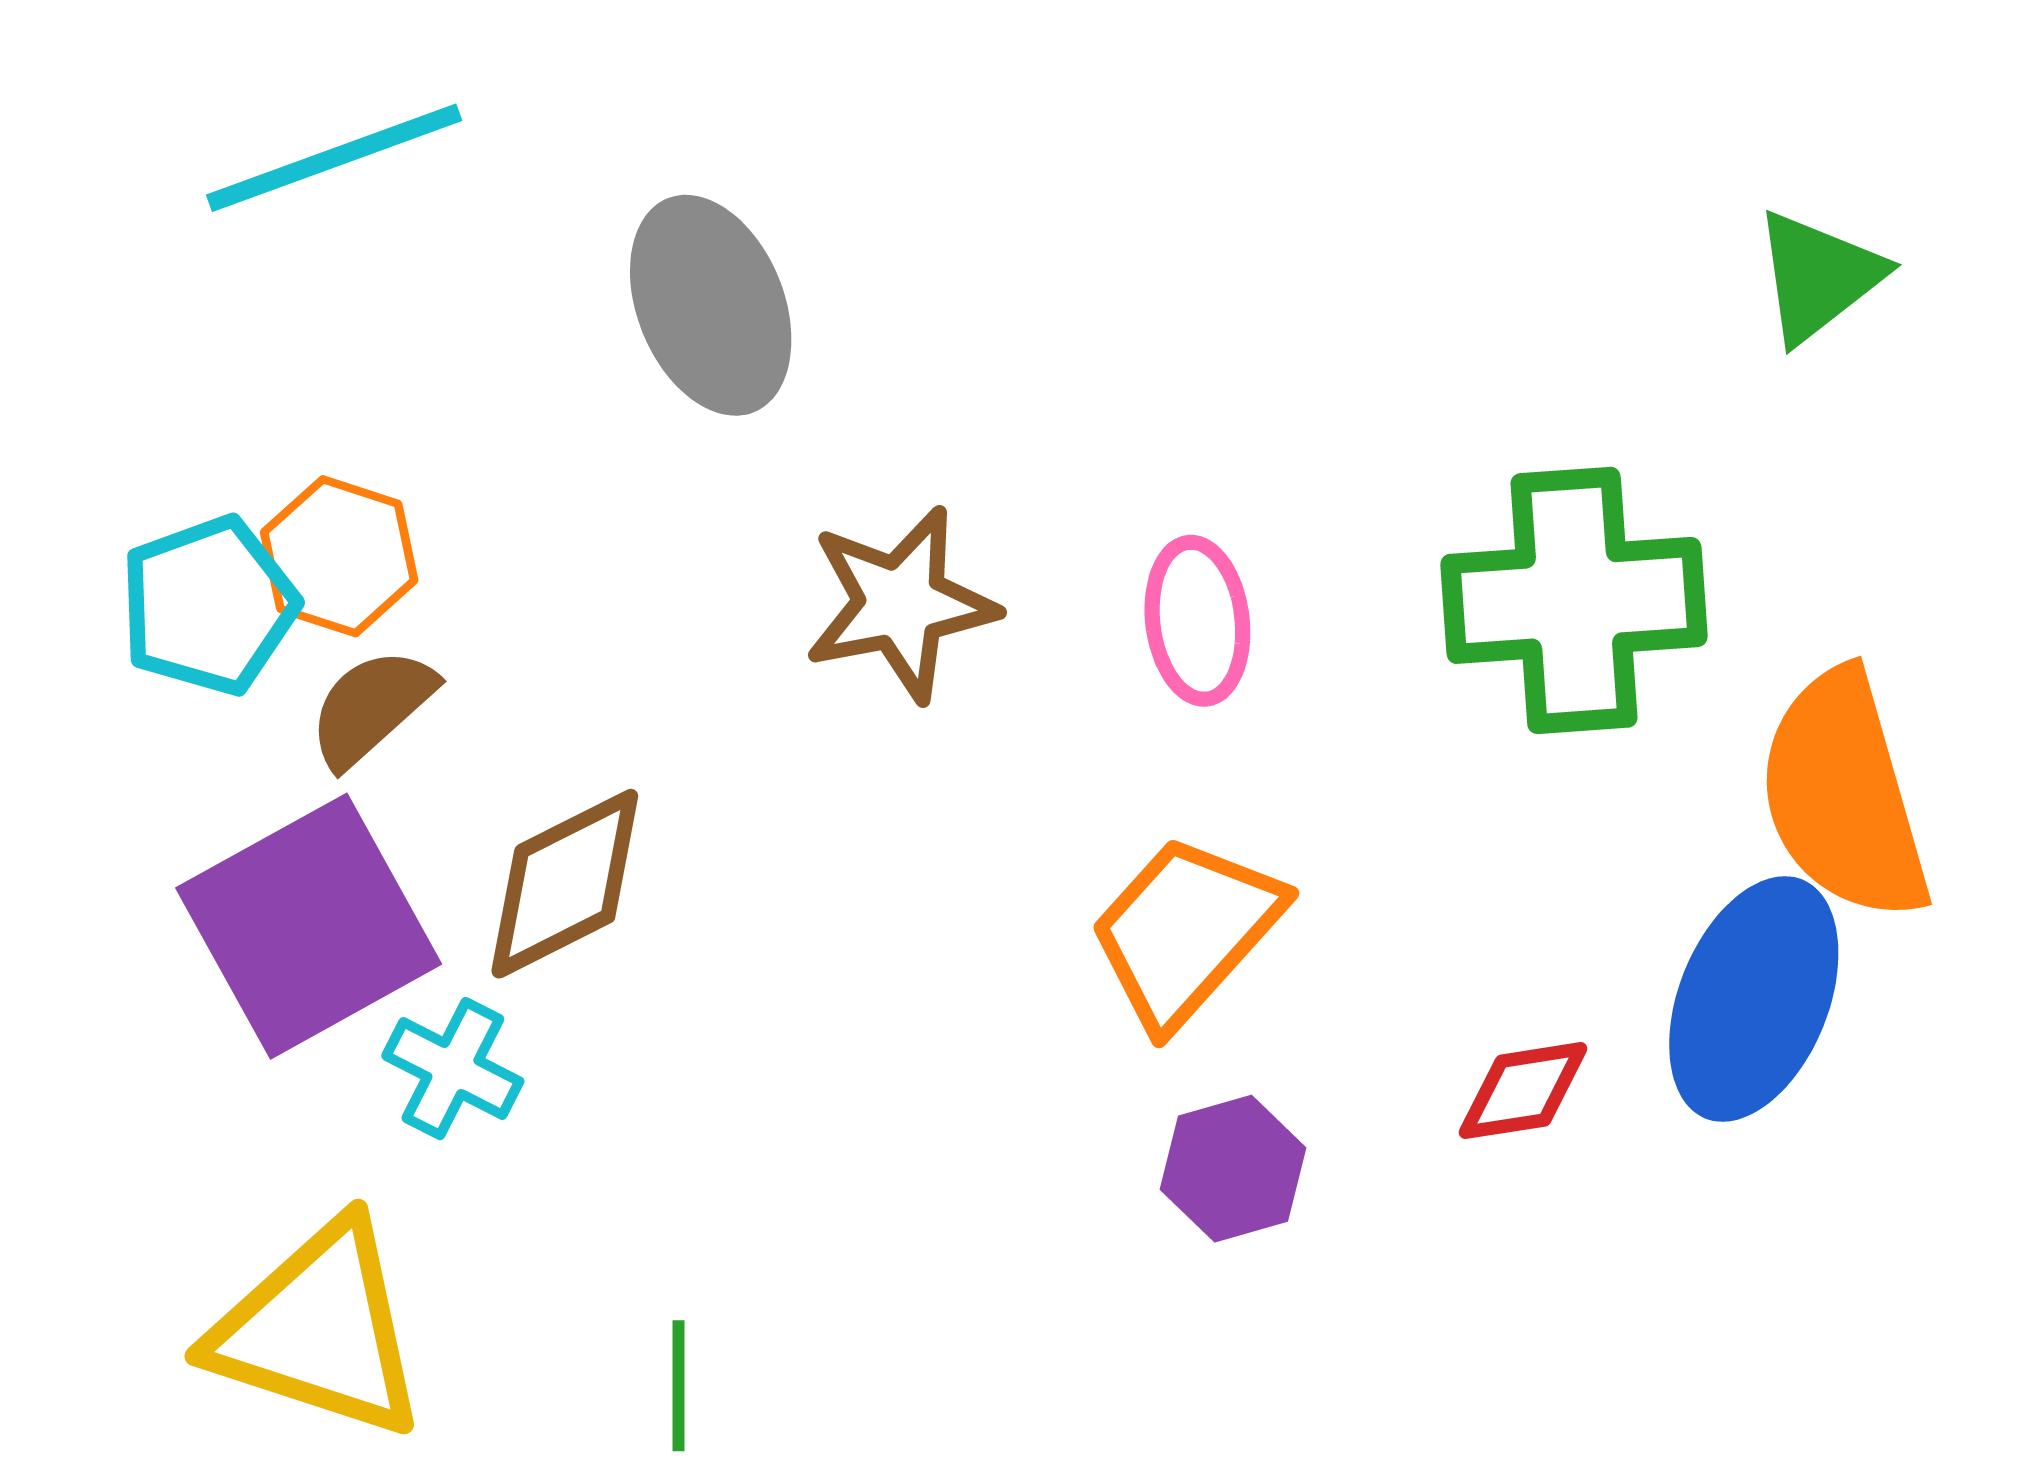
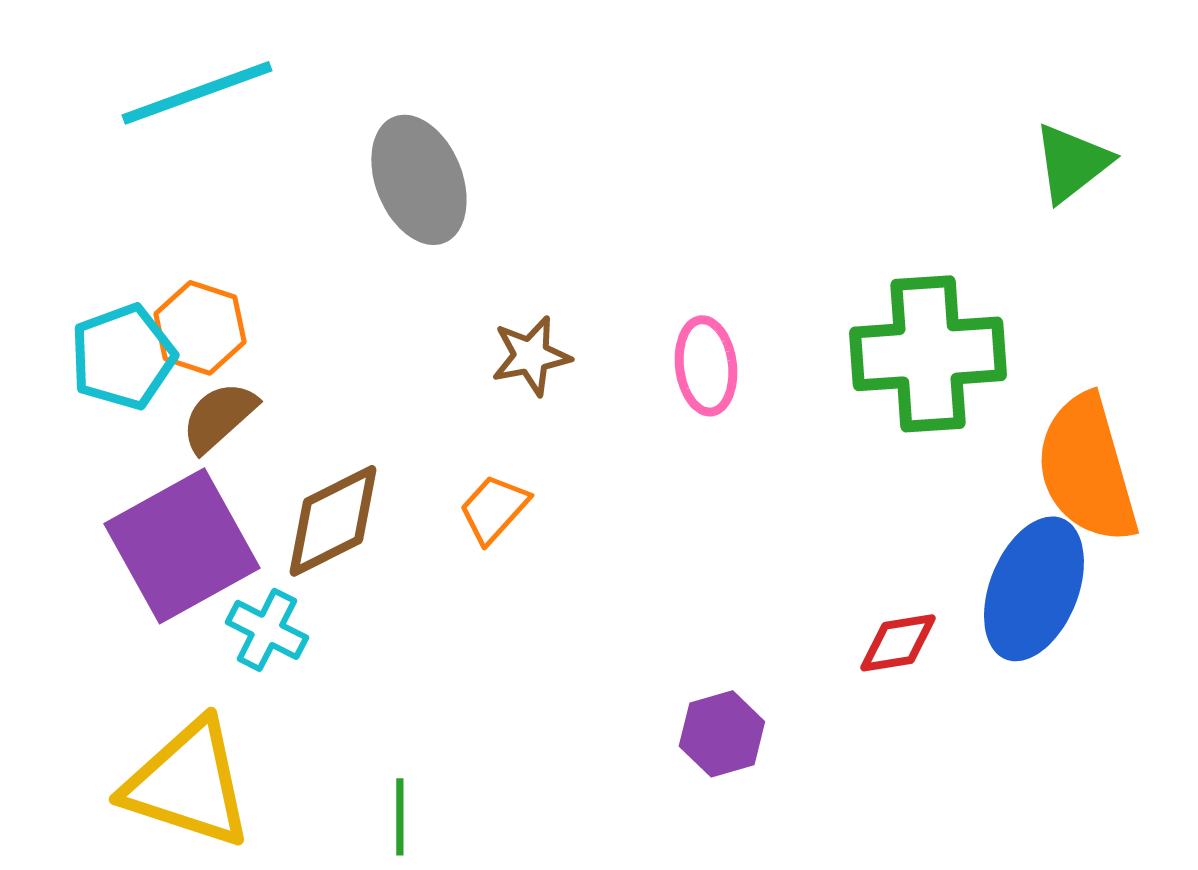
brown star: (901, 604) -> (531, 356), size x0.7
orange trapezoid: (1186, 931) -> (494, 509), moved, size x0.6
purple hexagon: (1233, 1169) -> (722, 734), moved

